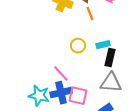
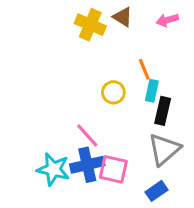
orange line: (90, 14) -> (144, 69), moved
cyan rectangle: (103, 45) -> (152, 91), turned -64
gray triangle: (111, 83) -> (164, 149), turned -45

